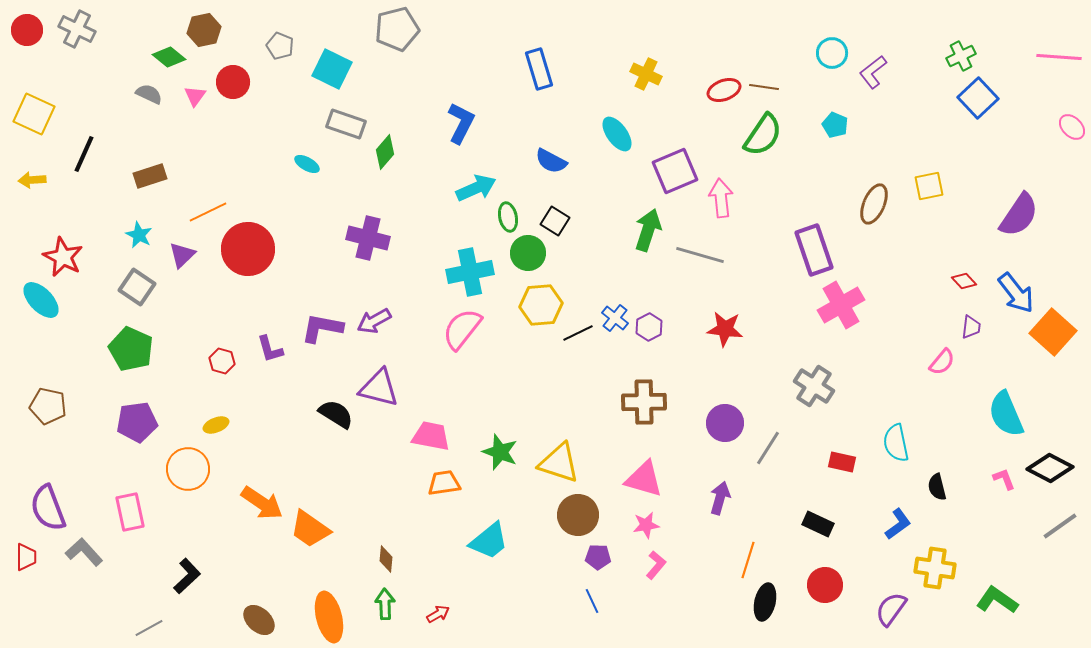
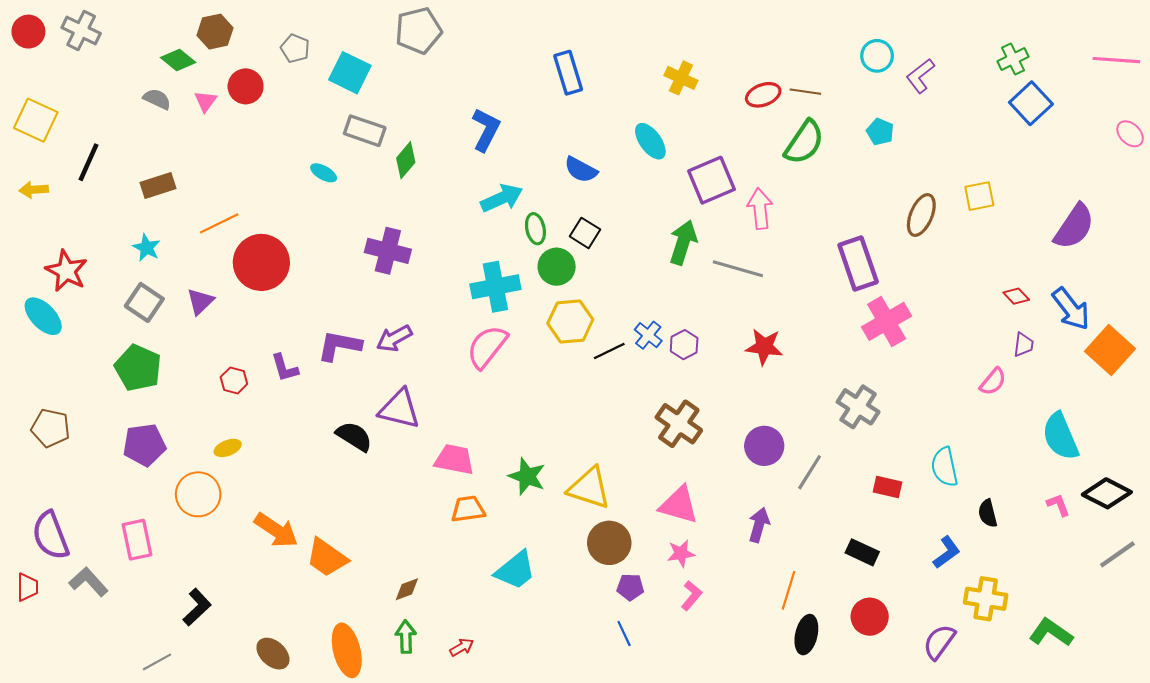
purple triangle: (182, 255) -> (200, 301), moved
brown cross: (644, 402) -> (679, 424), turned 36
brown diamond: (386, 559) -> (407, 589), turned 64

